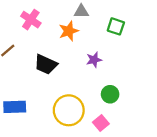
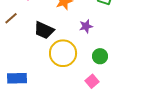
blue rectangle: (15, 107) -> (17, 78), moved
yellow circle: (69, 110) -> (63, 53), moved

